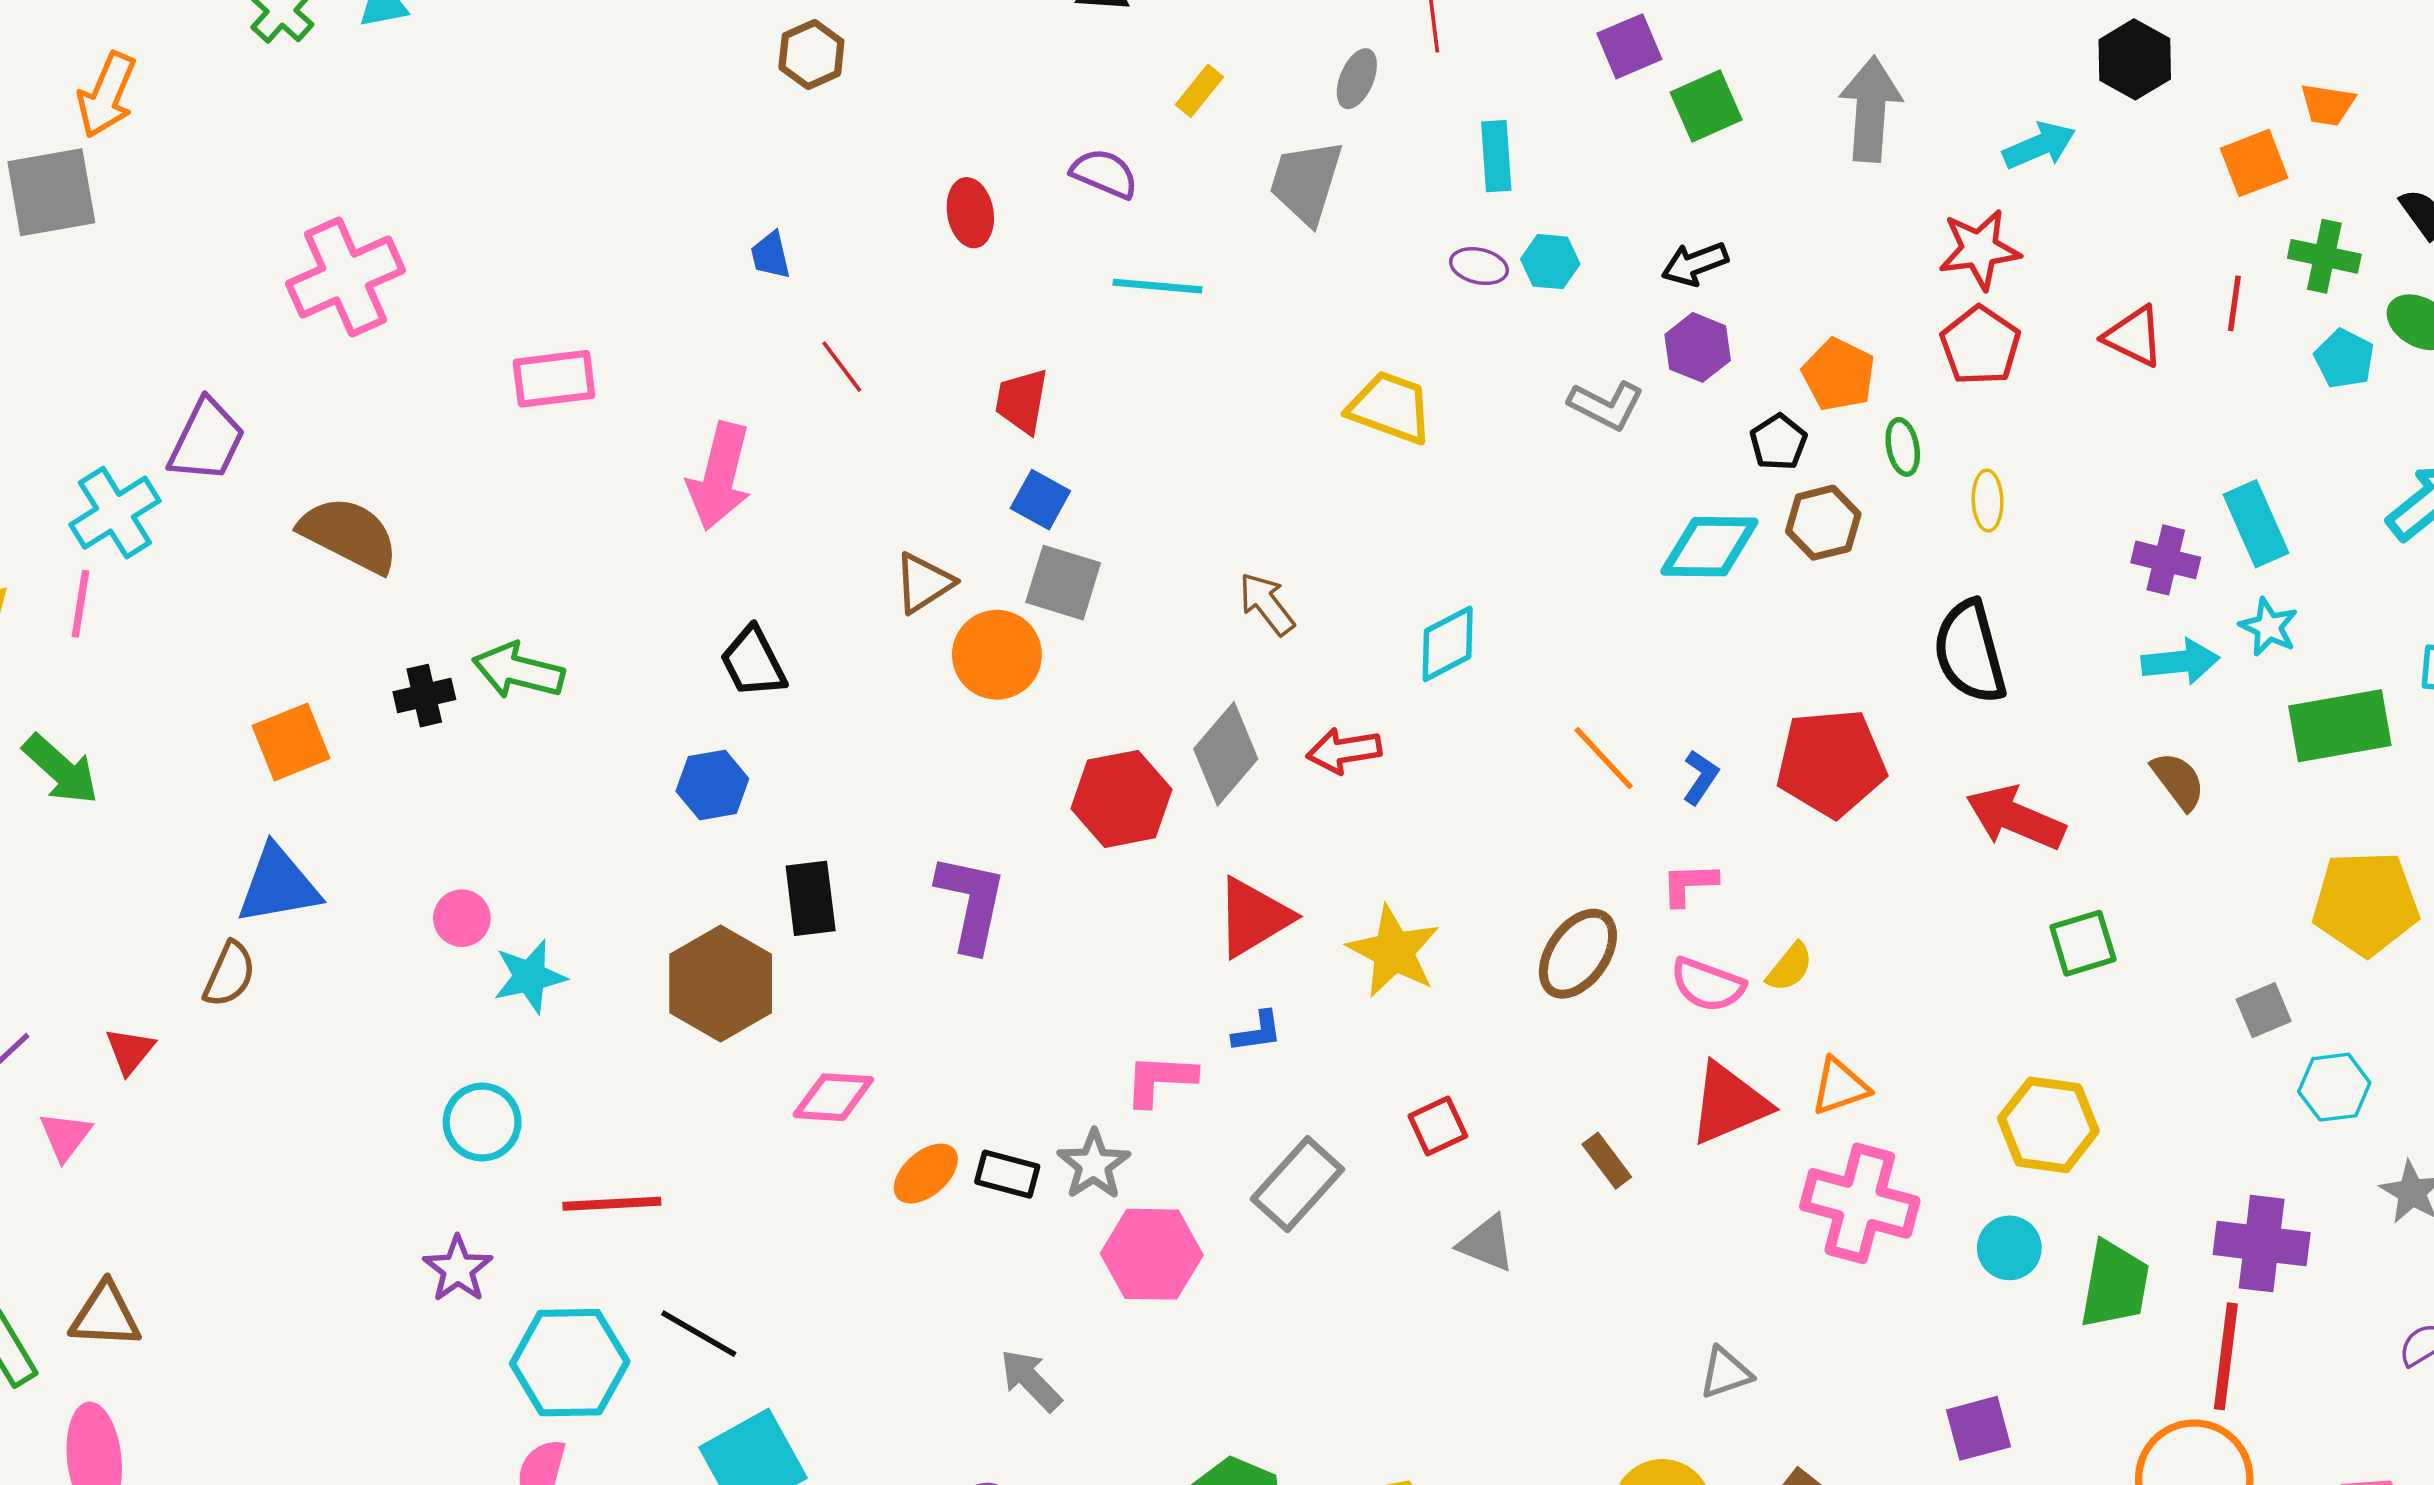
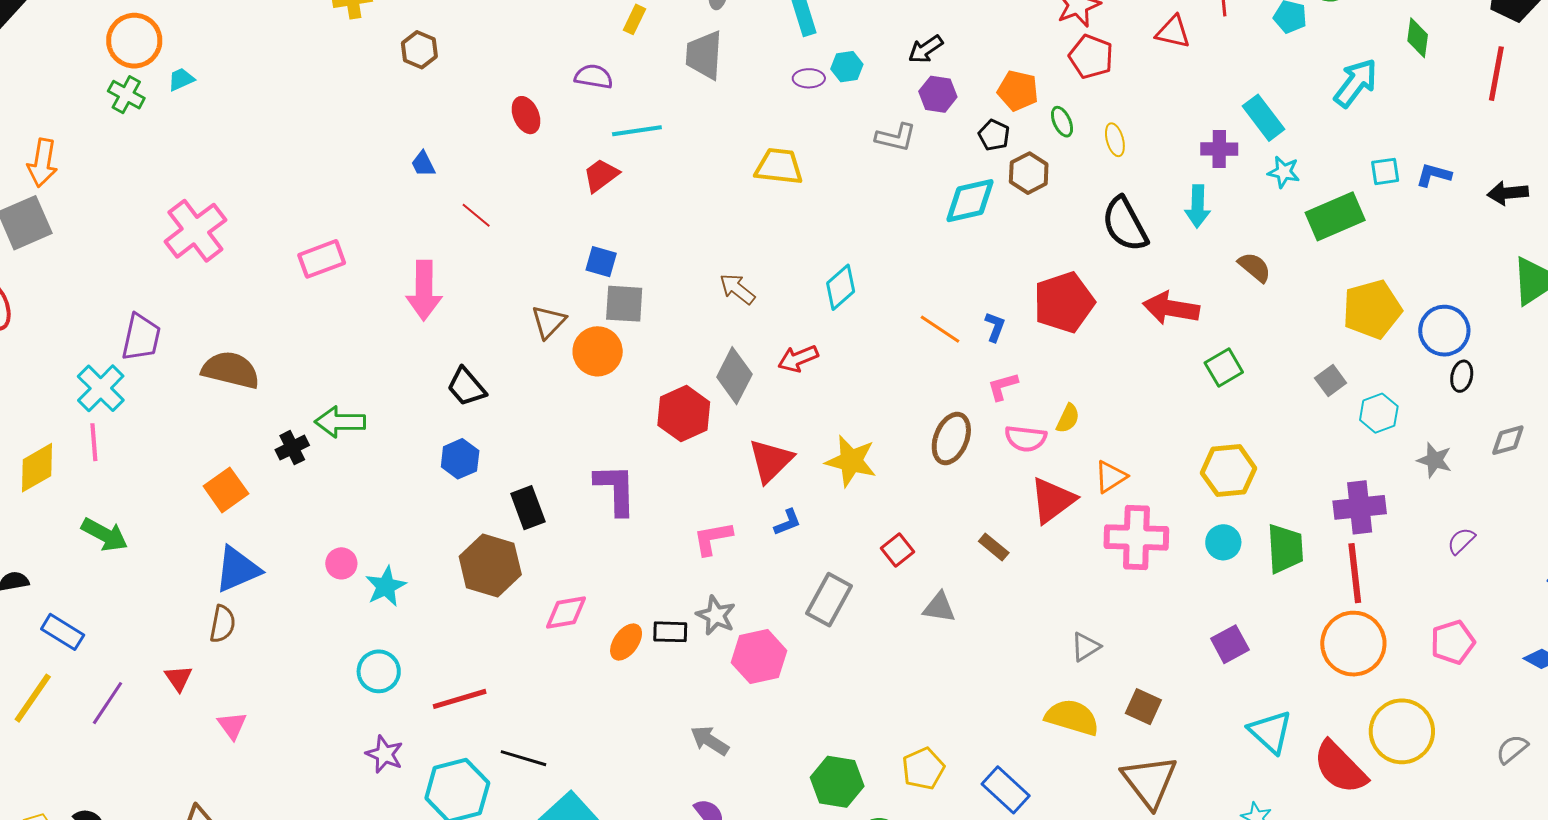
red trapezoid: (1022, 401) -> (601, 175), moved, turned 57
cyan arrow: (2180, 662) -> (1198, 206), moved, turned 111
pink L-shape: (1160, 1080) -> (713, 538), moved
pink triangle: (65, 1136) -> (232, 725), moved

